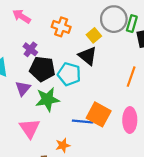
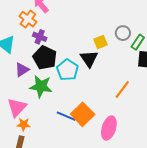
gray circle: (114, 19) -> (123, 33), size x0.6
orange cross: (61, 27) -> (28, 19), moved
purple cross: (30, 49) -> (40, 37), turned -32
orange star: (63, 145) -> (24, 124), moved

